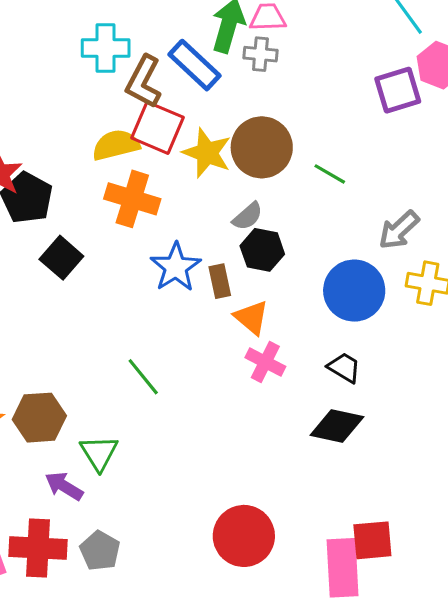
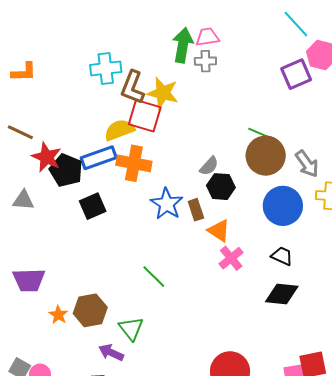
blue rectangle: (194, 65) -> (99, 158), moved, turned -56
brown circle: (262, 147) -> (266, 156), moved
yellow star: (207, 153) -> (163, 93), moved
gray arrow: (399, 230) -> (307, 164), turned -76
black square: (61, 258) -> (93, 206), turned 32
pink cross: (265, 362) -> (231, 258), turned 30

